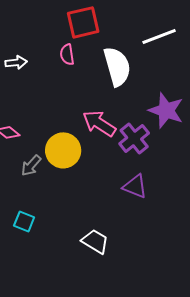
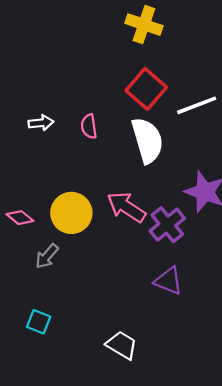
red square: (83, 22) -> (146, 89), moved, turned -36
white arrow: (16, 62) -> (41, 123), moved
yellow circle: (63, 150) -> (71, 213), moved

